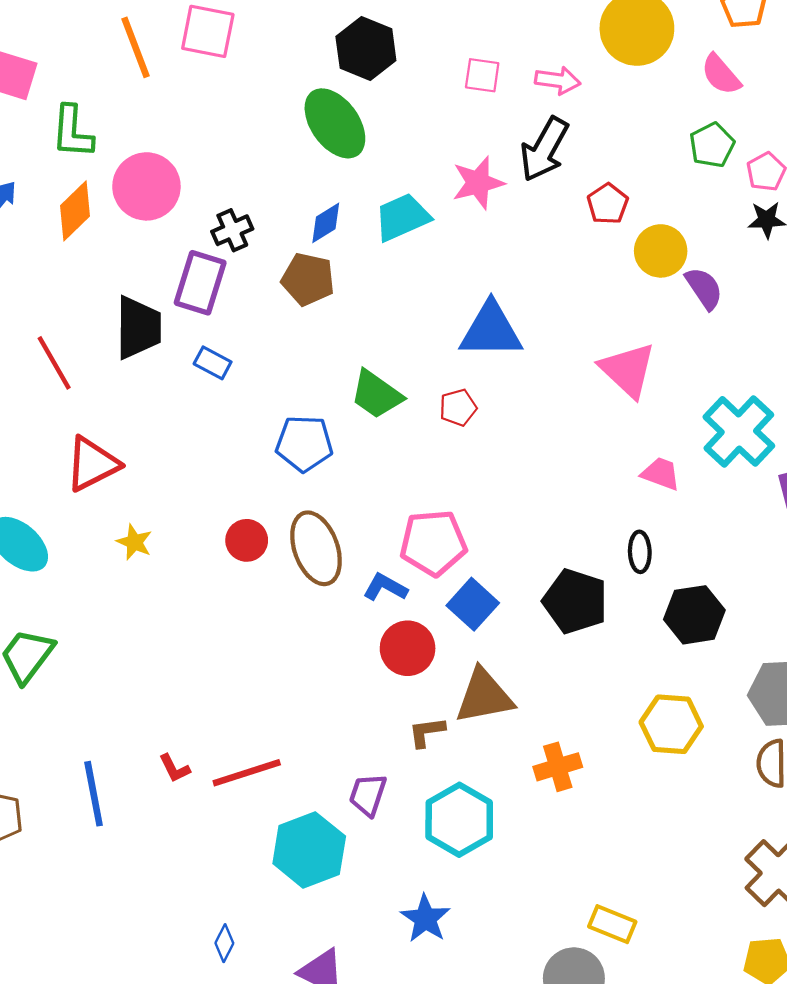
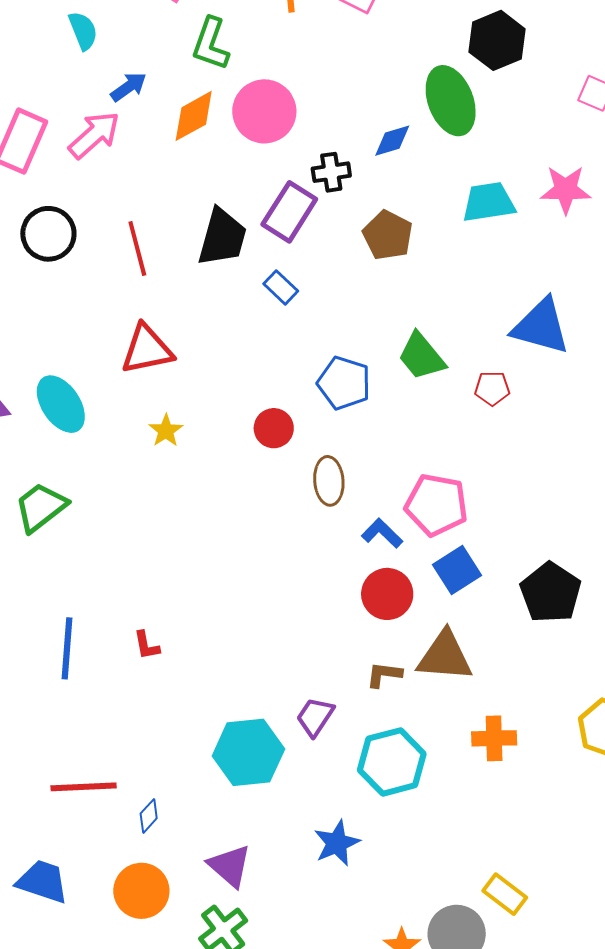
blue diamond: (326, 223) -> (392, 141), moved
red circle: (247, 540) -> (274, 428), moved
brown ellipse: (316, 548) -> (329, 481), size x0.7
red line: (247, 773) -> (84, 787), moved

